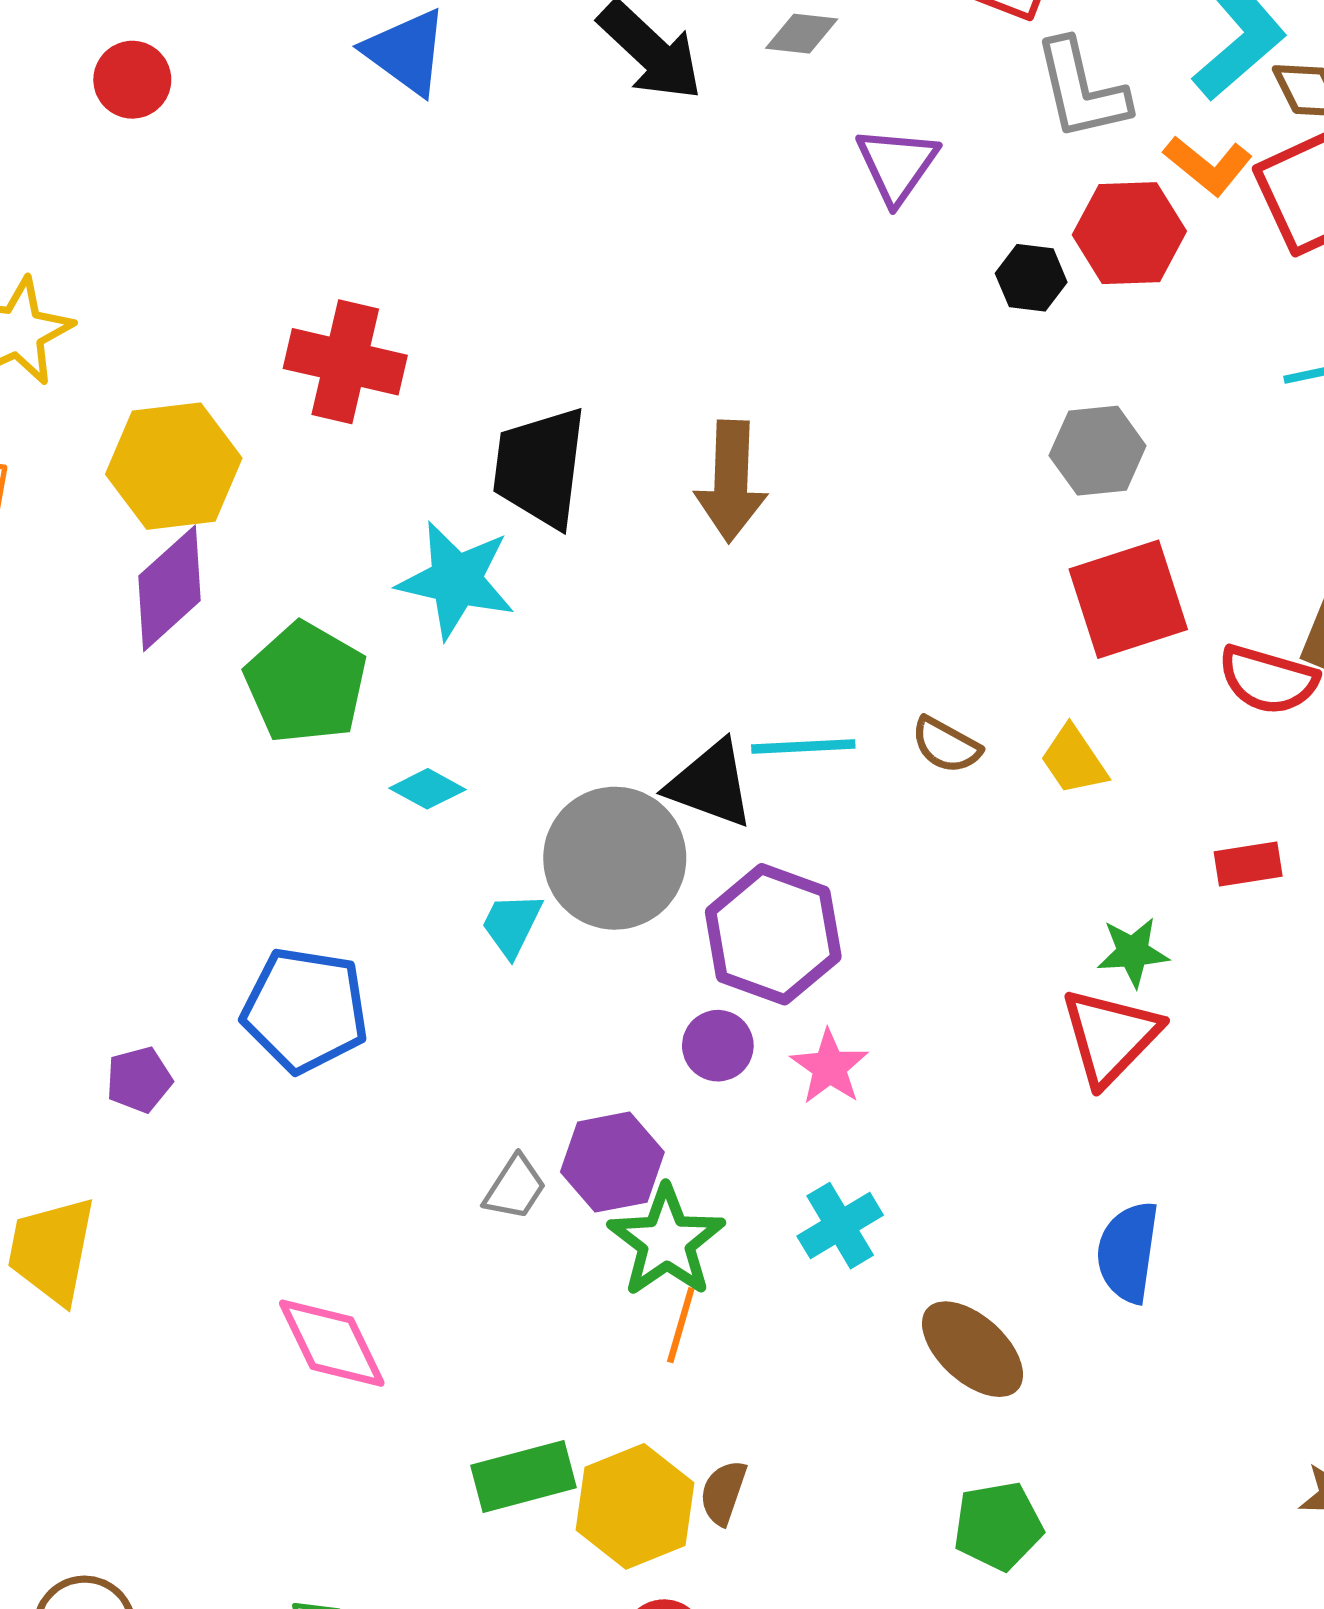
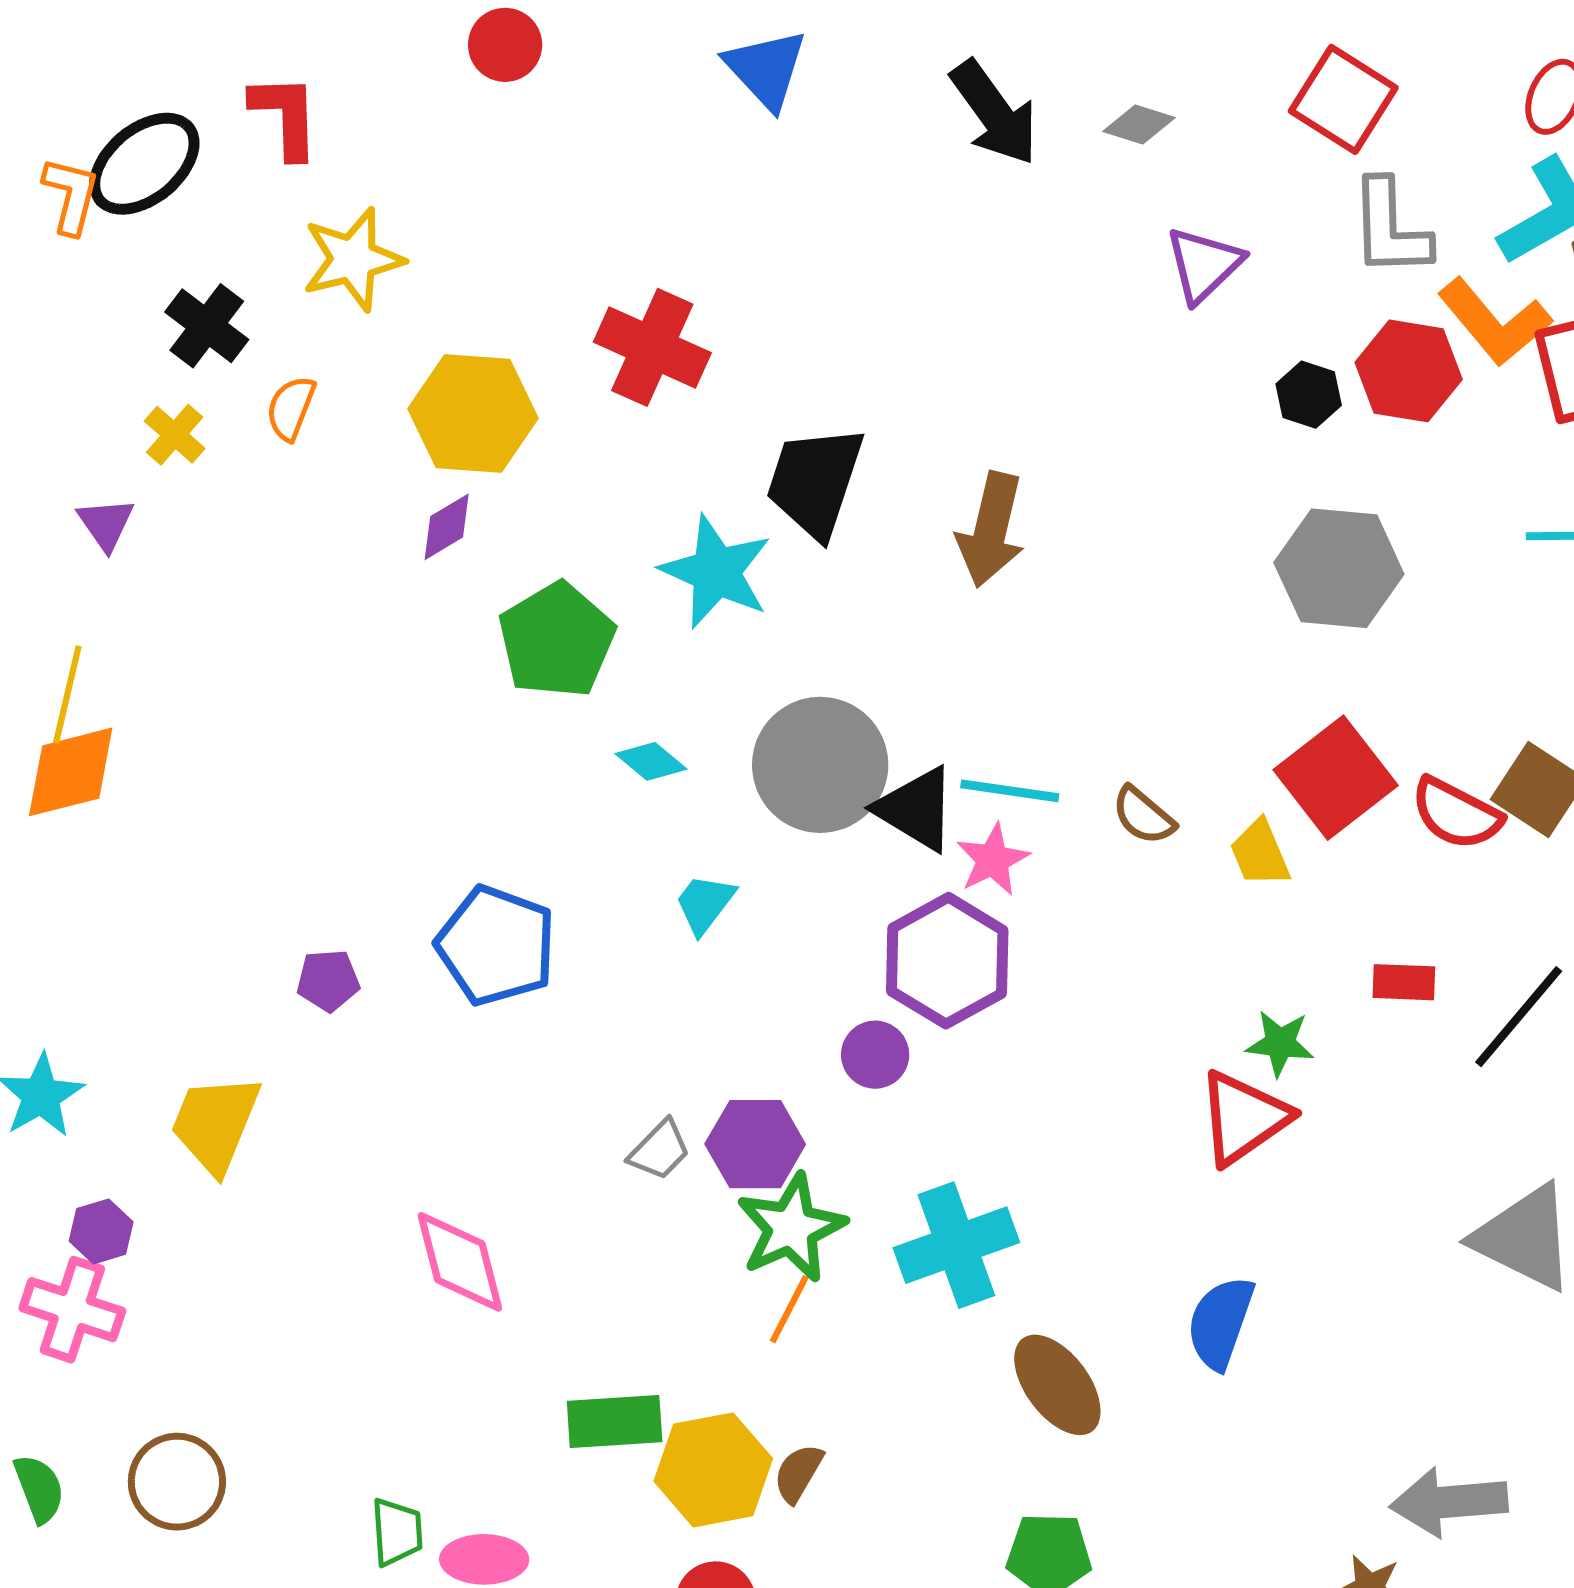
orange L-shape: (1208, 165) -> (1494, 322), size x1.4
gray hexagon: (1098, 451) -> (1339, 568), size x1.4
purple diamond: (170, 588) -> (447, 527), size x0.6
red square: (1128, 599) -> (1336, 778), moved, turned -31
gray circle: (615, 858) -> (820, 765), moved
pink star: (829, 1067) -> (993, 860), moved
cyan cross: (840, 1226) -> (956, 1245), size x1.5

